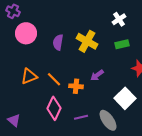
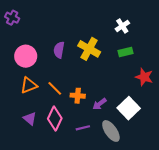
pink circle: (26, 33) -> (26, 56), moved
purple arrow: (97, 75) -> (99, 104), moved
purple triangle: (14, 120) -> (30, 119), moved

